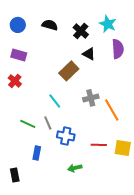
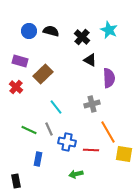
blue circle: (18, 25) -> (29, 31), moved
purple semicircle: (118, 49) -> (109, 78), moved
brown rectangle: (69, 71) -> (43, 74), moved
orange line: (112, 110) -> (108, 132), moved
red line: (99, 145) -> (91, 150), moved

